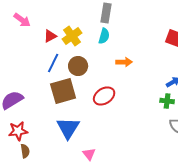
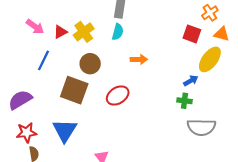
pink arrow: (22, 20) -> (35, 27), moved
blue line: (53, 63) -> (43, 60), moved
brown square: (63, 91) -> (74, 90), turned 36
blue triangle: (68, 128) -> (65, 130), moved

